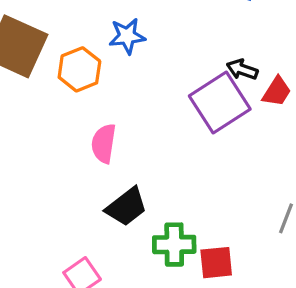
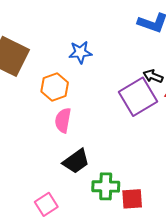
orange hexagon: (79, 69) -> (55, 87), moved

